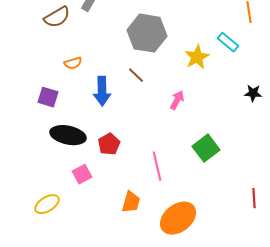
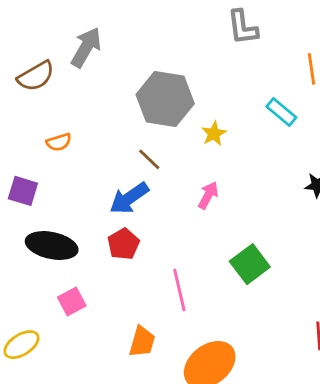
yellow star: (197, 57) -> (214, 134), moved, size x0.7
blue arrow: (102, 91) -> (129, 198), moved, turned 56
red pentagon: (109, 144) -> (123, 244), moved

